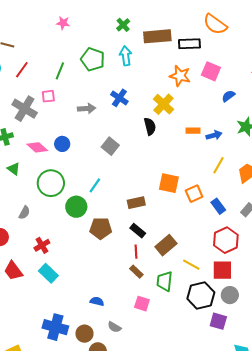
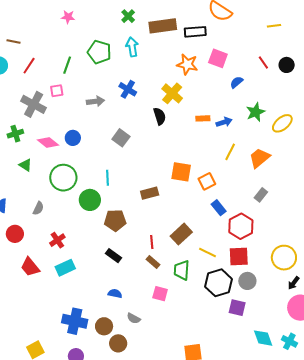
cyan line: (95, 185) -> (107, 178), turned -35
blue rectangle: (218, 206) -> (219, 208), moved
black rectangle: (138, 231) -> (113, 256), moved
cyan rectangle: (48, 273) -> (65, 268), turned -66

